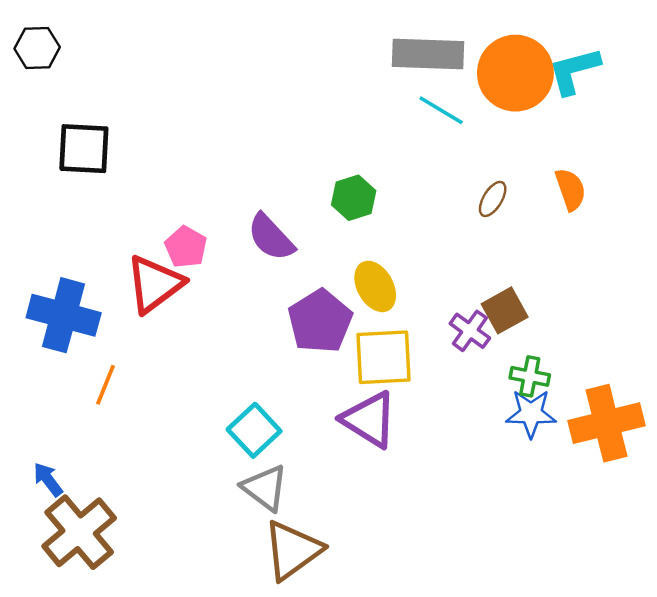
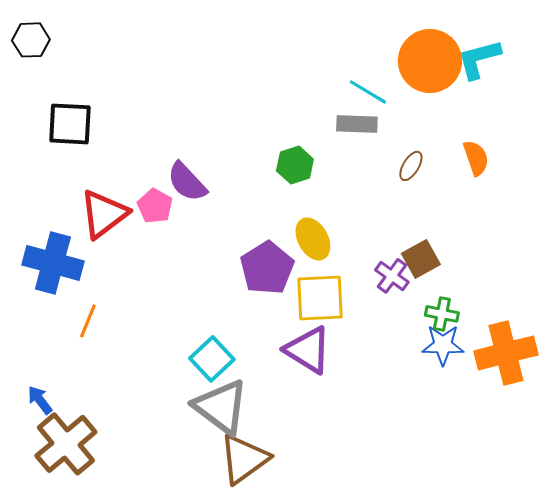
gray rectangle: (428, 54) -> (357, 124), moved, size x0.7
purple semicircle: (271, 237) -> (187, 182), moved
red triangle: (155, 284) -> (104, 214), moved
gray triangle: (265, 488) -> (221, 407), size x1.4

